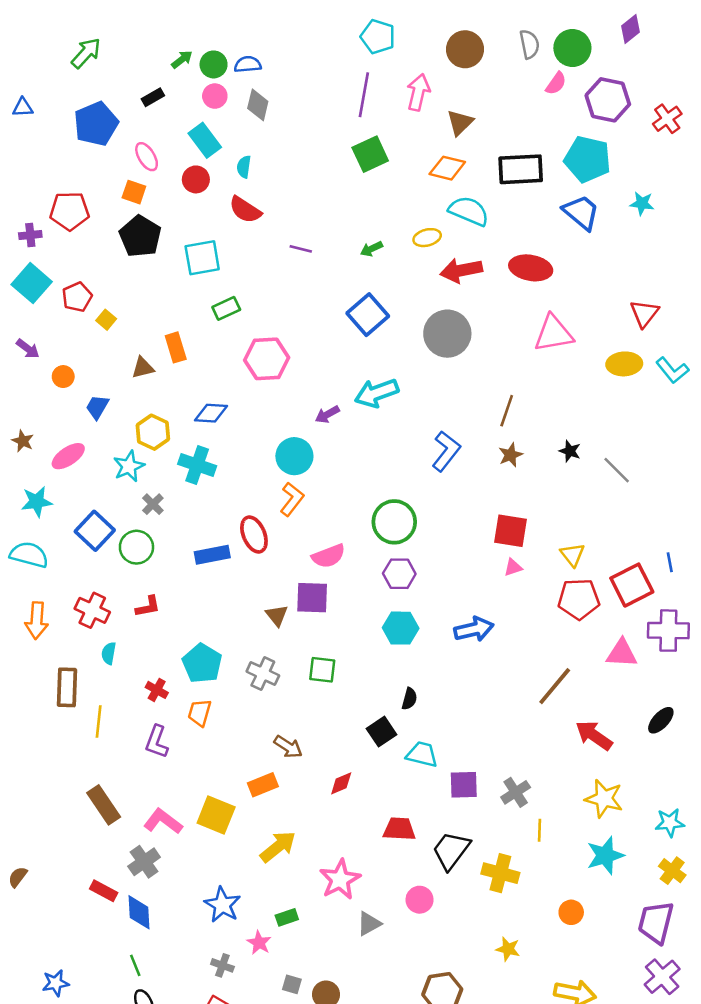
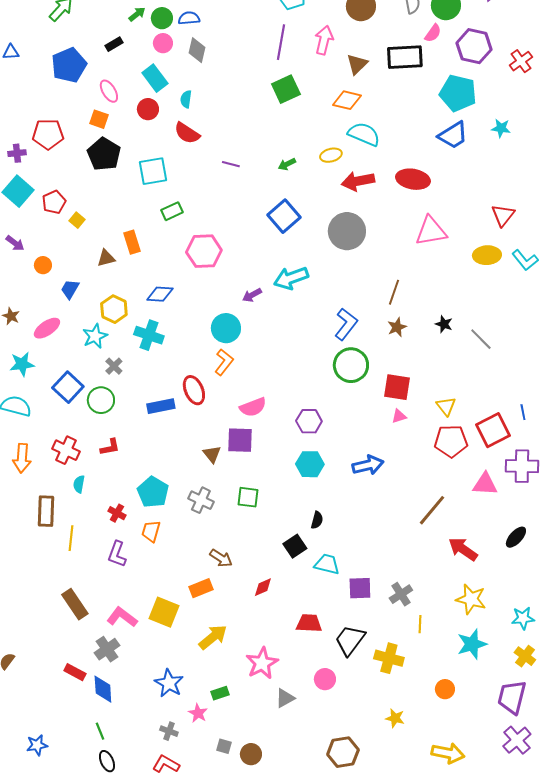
black rectangle: (521, 169) -> (405, 57), moved
blue trapezoid: (581, 212) -> (453, 135), turned 108
green circle: (394, 522) -> (351, 365), moved

